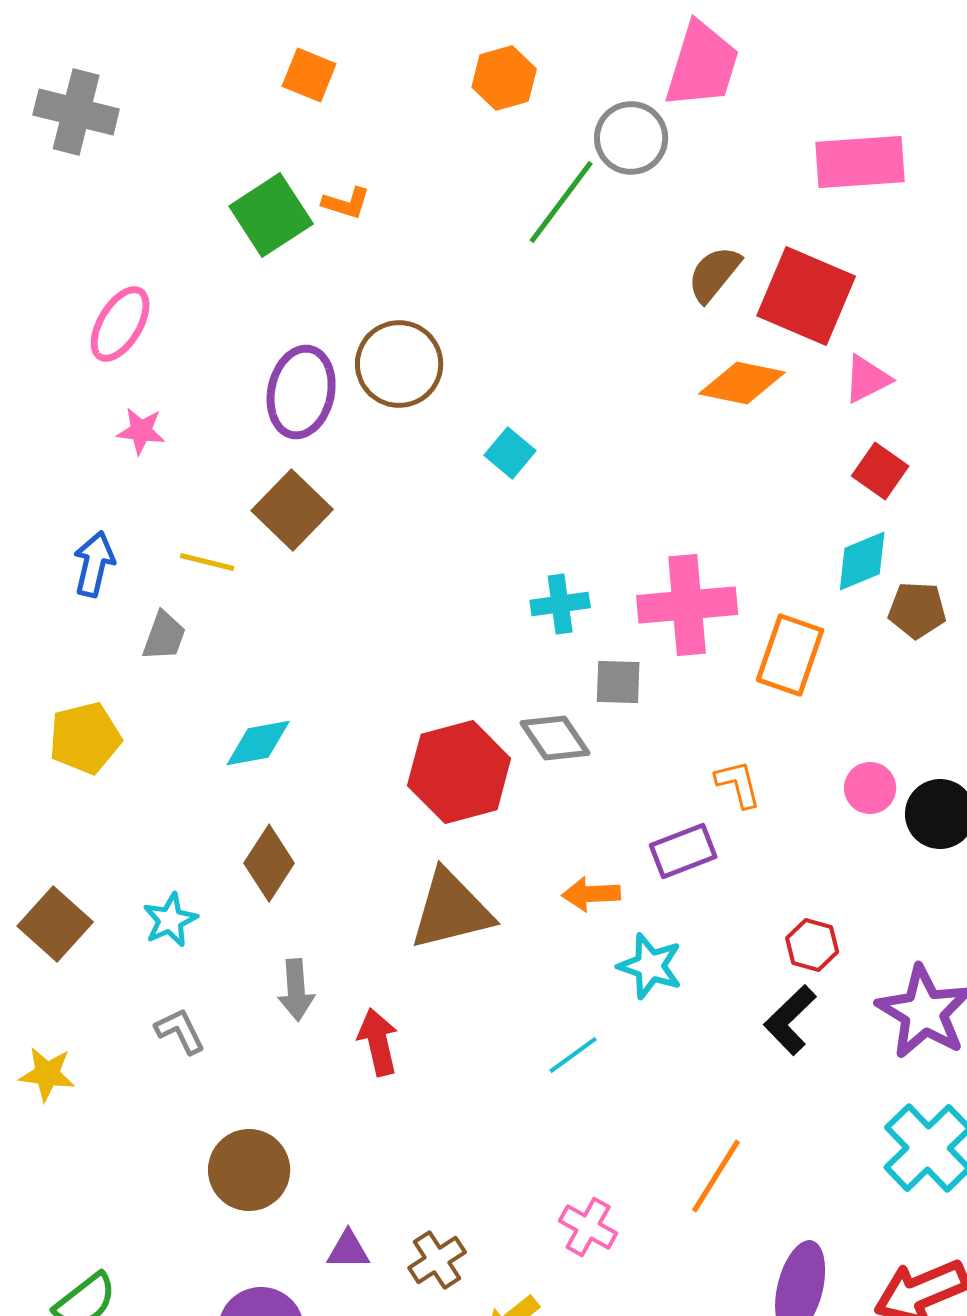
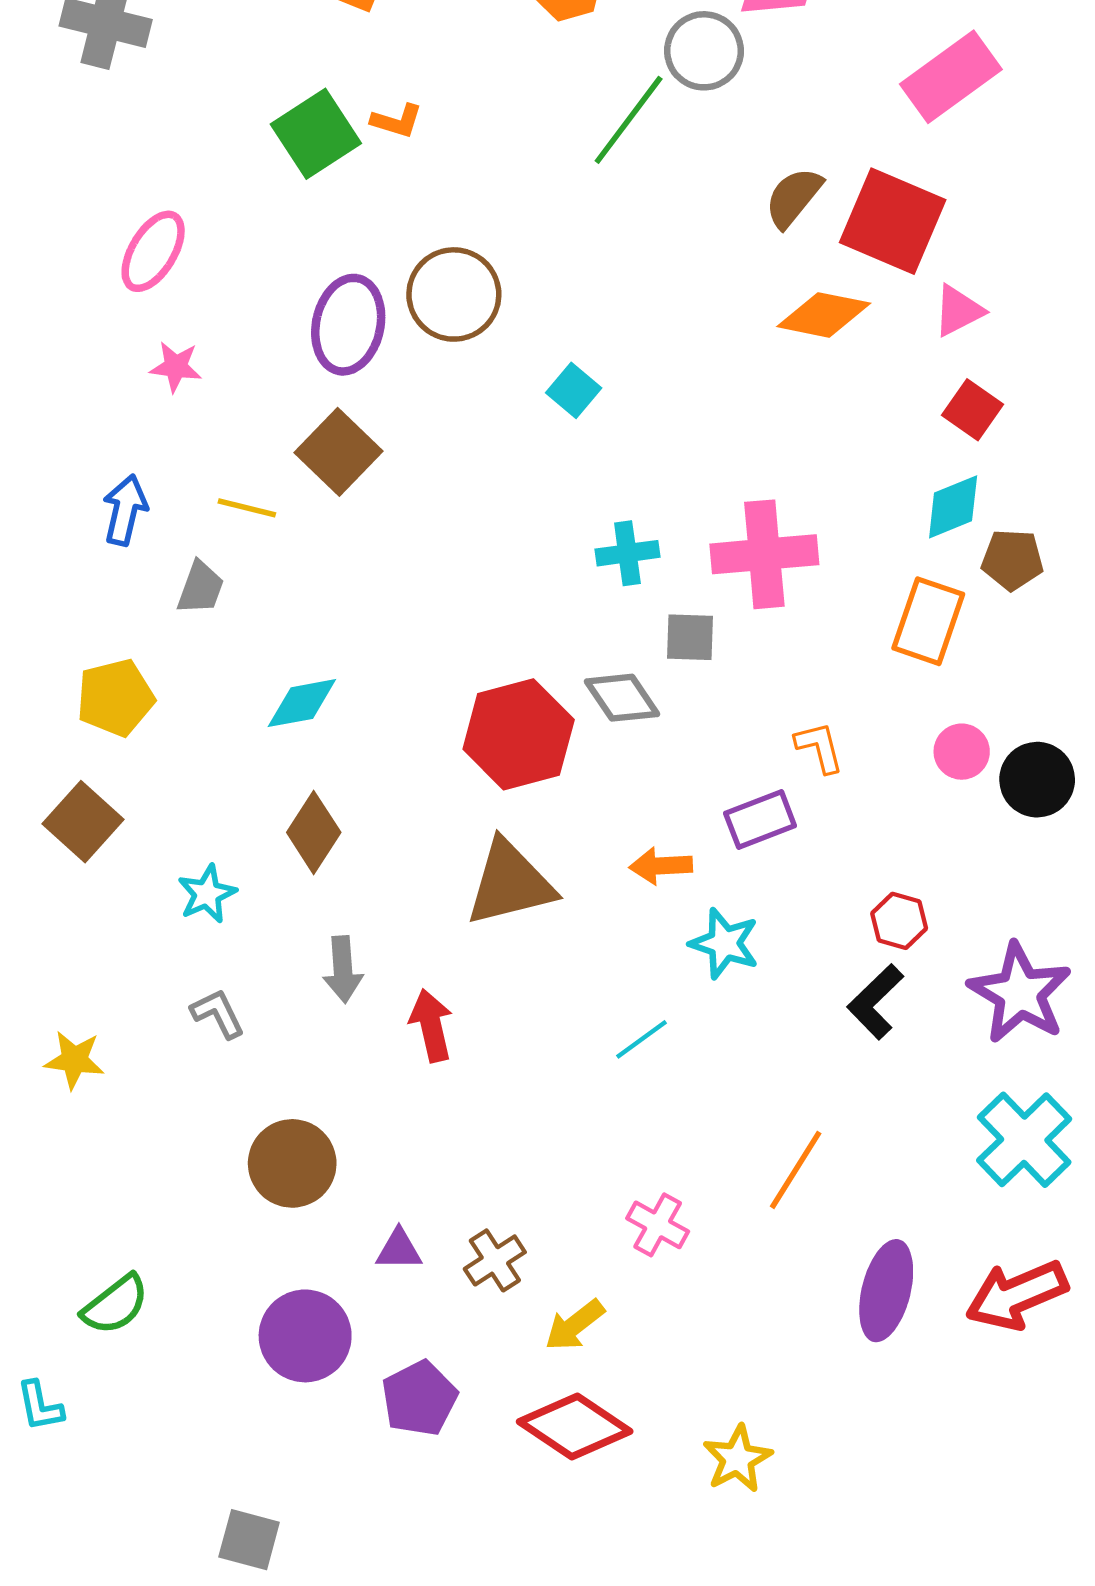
pink rectangle: (860, 162) -> (951, 77), turned -32
orange rectangle: (790, 655) -> (928, 621), moved
brown square: (55, 924) -> (83, 822), moved

